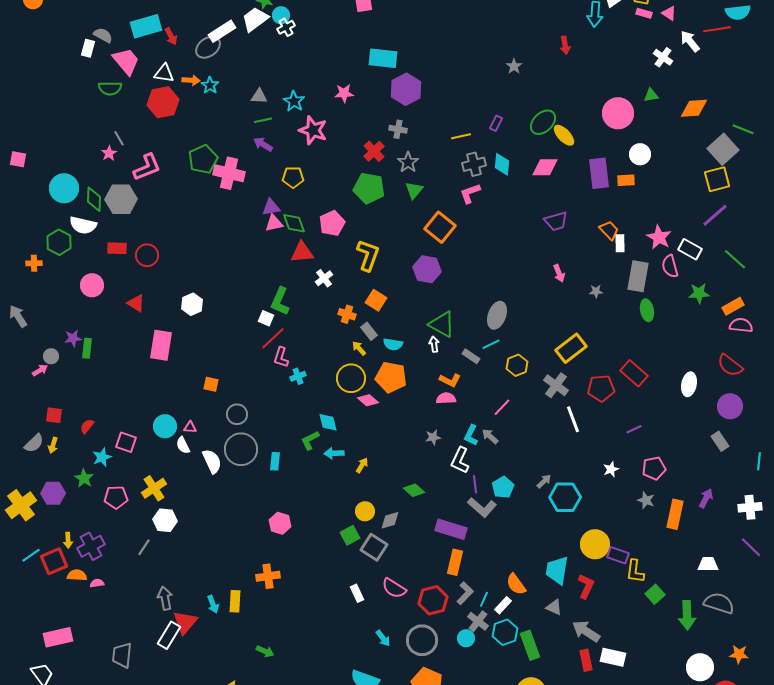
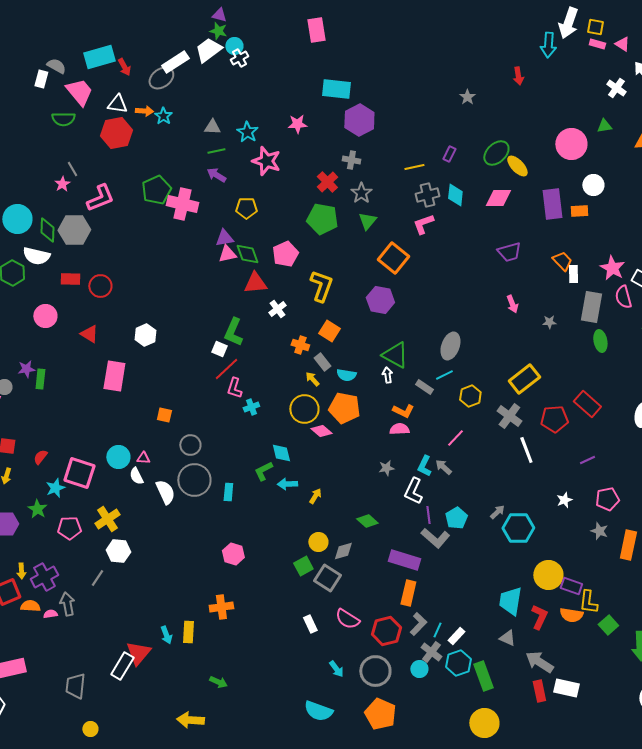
pink square: (126, 442) -> (79, 473), size x1.5
orange semicircle: (516, 584) -> (571, 615), moved, turned -45
gray arrow: (165, 598) -> (67, 604), moved

